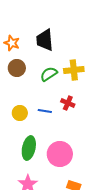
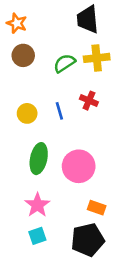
black trapezoid: (45, 40) -> (88, 19), moved
blue line: (45, 111) -> (59, 111), turned 64

